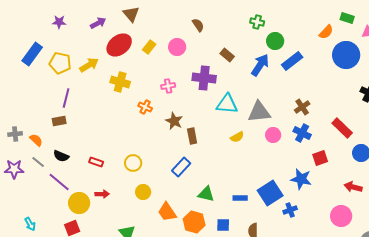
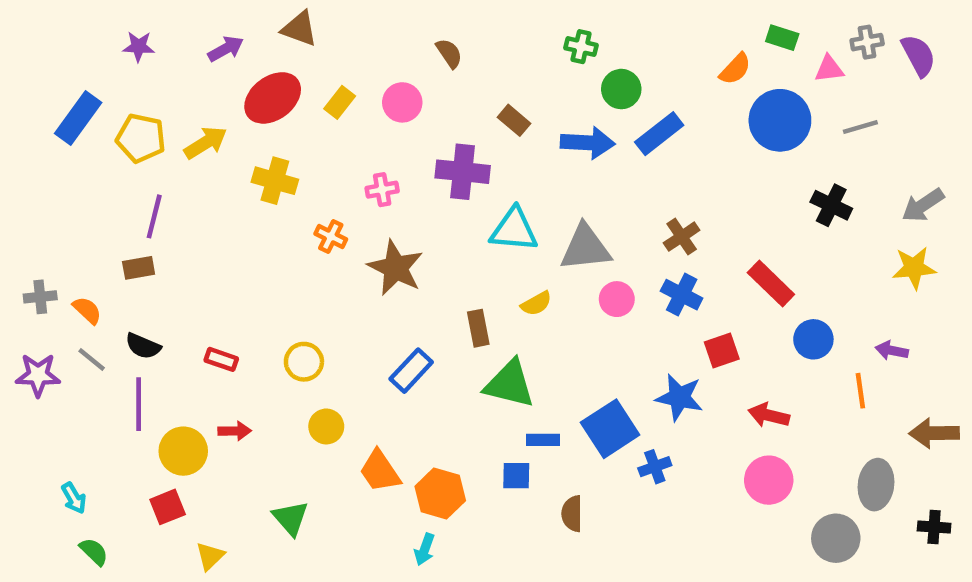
brown triangle: (131, 14) -> (299, 29), turned -30
blue arrow: (260, 65) -> (588, 143), turned 60
brown star: (174, 121) -> (396, 268), size x1.4
brown rectangle: (192, 136) -> (478, 328), moved
purple line: (59, 182) -> (139, 404), turned 50
red arrow: (353, 187) -> (769, 415), moved
green triangle: (206, 194) -> (510, 384), moved, size x1.4
blue square: (223, 225) -> (516, 476), moved

